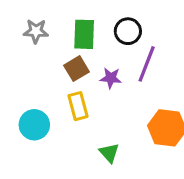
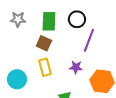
brown square: (76, 69) -> (44, 43), turned -35
purple star: (111, 78) -> (76, 67), moved

